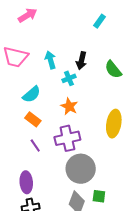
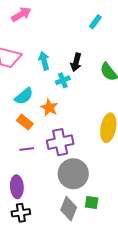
orange star: (69, 106) -> (49, 108), moved
purple line: (35, 146) -> (27, 149), turned -64

